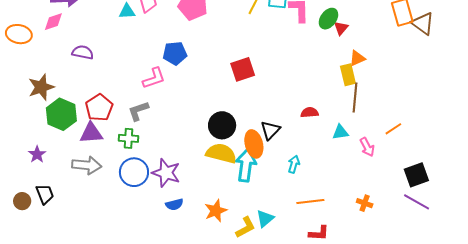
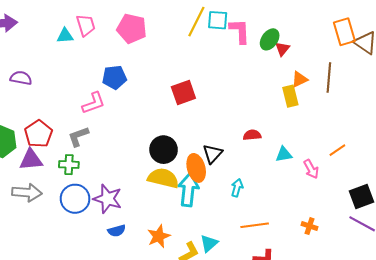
brown line: (355, 97) -> (329, 77), moved

